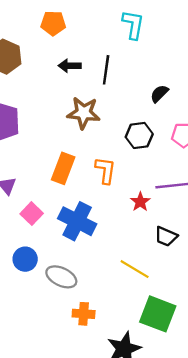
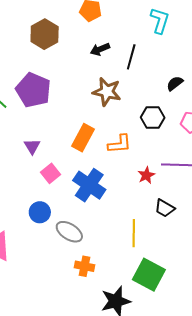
black arrow: (70, 66) -> (100, 49), turned -30
orange L-shape: (105, 170) -> (119, 144), turned 70
yellow line: (135, 269) -> (134, 233), turned 52

